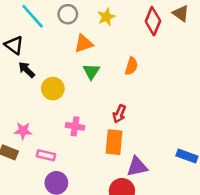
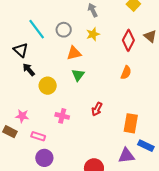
orange semicircle: (131, 66) -> (126, 73), moved
orange rectangle: (114, 142) -> (131, 123), moved
purple triangle: (137, 167) -> (126, 156), moved

